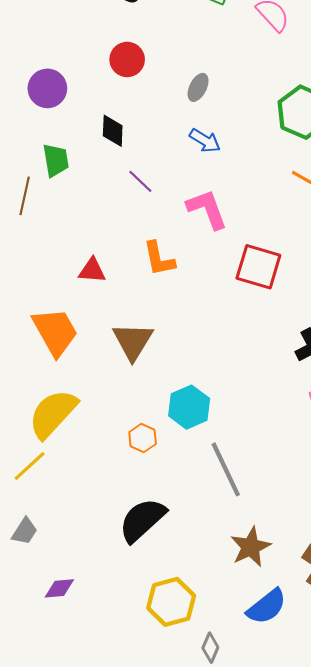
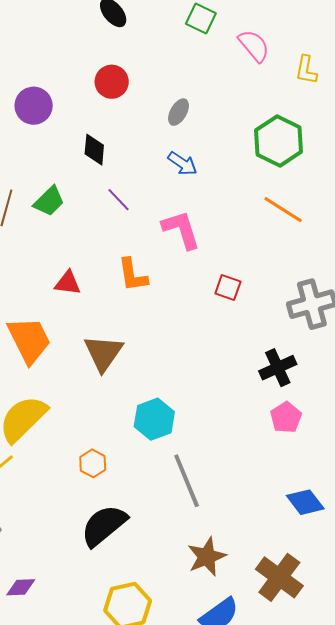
green trapezoid: (56, 160) -> (49, 201), moved, turned 52
red square: (258, 267) -> (228, 287), size x0.6
orange hexagon: (143, 438) -> (93, 463), moved

